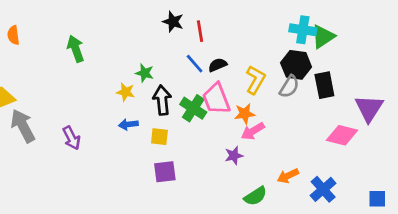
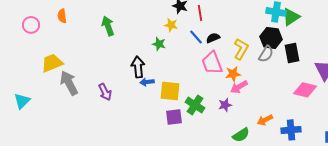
yellow star: (126, 92) -> (171, 25), moved
black arrow: (162, 100) -> (138, 67), moved
green cross: (193, 108) -> (195, 105), moved
yellow square: (159, 137) -> (170, 91), size x1.5
blue cross: (323, 189) -> (291, 130), turned 36

